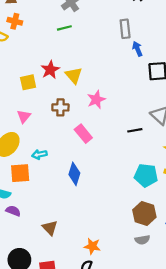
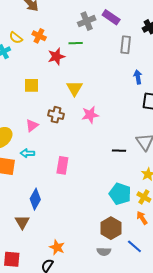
orange cross: (15, 21) -> (39, 36), moved
gray rectangle: (125, 29) -> (126, 45), moved
red star: (50, 70) -> (56, 56), moved
pink triangle: (24, 116) -> (32, 126), moved
pink rectangle: (83, 134) -> (62, 165), moved, turned 36
blue diamond: (74, 174) -> (35, 199), moved

